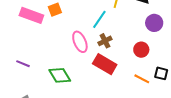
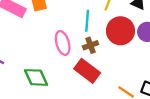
cyan line: (99, 19) -> (87, 21), turned -36
red circle: (141, 50) -> (120, 31), moved, size x1.6

